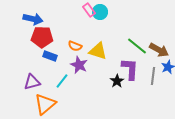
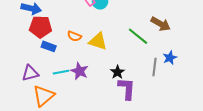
brown arrow: (159, 50) -> (161, 24), moved
purple star: (79, 65) -> (79, 71), moved
purple L-shape: (130, 69) -> (127, 89), moved
cyan line: (62, 81) -> (61, 72), turned 42

